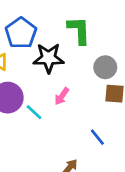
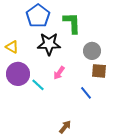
blue pentagon: (21, 33) -> (38, 16), moved
blue line: (97, 137) -> (86, 93), moved

